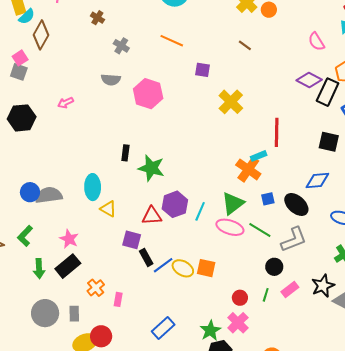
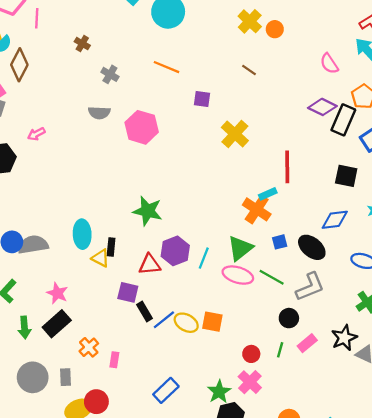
pink arrow: (66, 103) -> (36, 134), moved
black rectangle: (125, 153) -> (111, 247), moved

